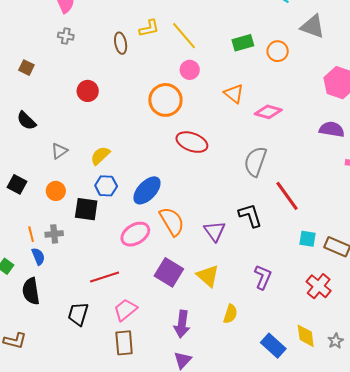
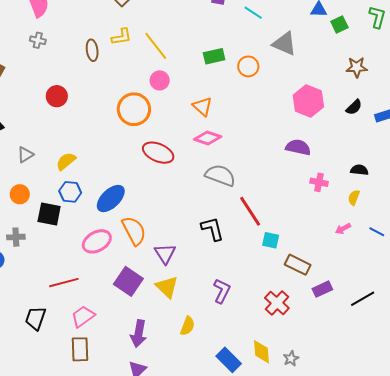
pink diamond: (268, 112) -> (208, 138), moved
gray semicircle: (255, 162) -> (220, 175), turned 88
purple triangle: (215, 231) -> (165, 254), moved
cyan square: (307, 239) -> (271, 240), moved

